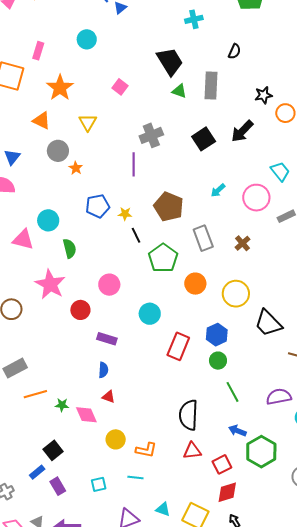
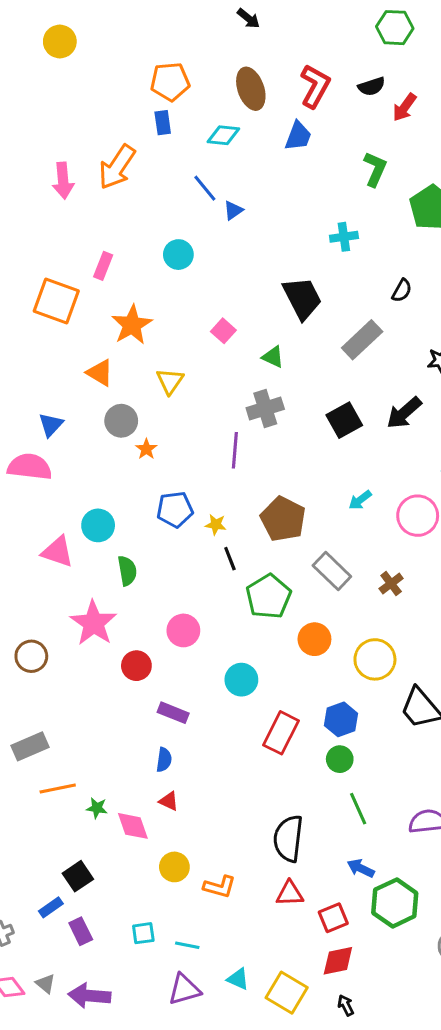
gray rectangle: (211, 86) -> (362, 340), turned 40
green triangle: (179, 91) -> (273, 357), moved
gray rectangle: (203, 238) -> (332, 571), turned -30
cyan line: (135, 478) -> (187, 945), moved

